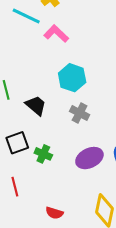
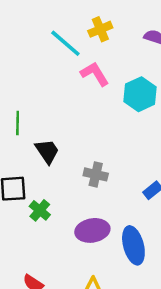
cyan hexagon: (72, 78) -> (140, 94), moved
gray cross: (80, 113) -> (96, 174), turned -30

